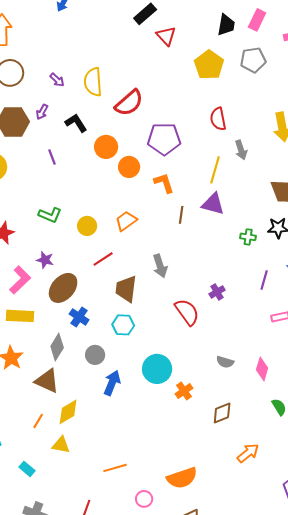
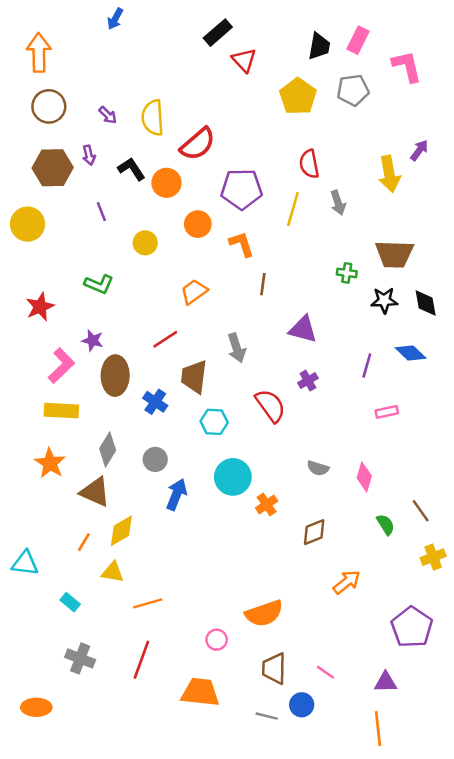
purple arrow: (42, 112) -> (89, 155), turned -42
orange circle: (106, 147) -> (166, 183), moved
yellow line: (215, 170) -> (293, 209), moved
purple triangle: (213, 204) -> (303, 329), moved
yellow circle: (87, 226) -> (145, 243), moved
green cross: (248, 237) -> (347, 273), moved
brown ellipse: (63, 288) -> (115, 376), turned -40
blue cross: (79, 317) -> (155, 402), moved
cyan hexagon: (123, 325) -> (214, 422), moved
orange line: (115, 468) -> (148, 603), moved

